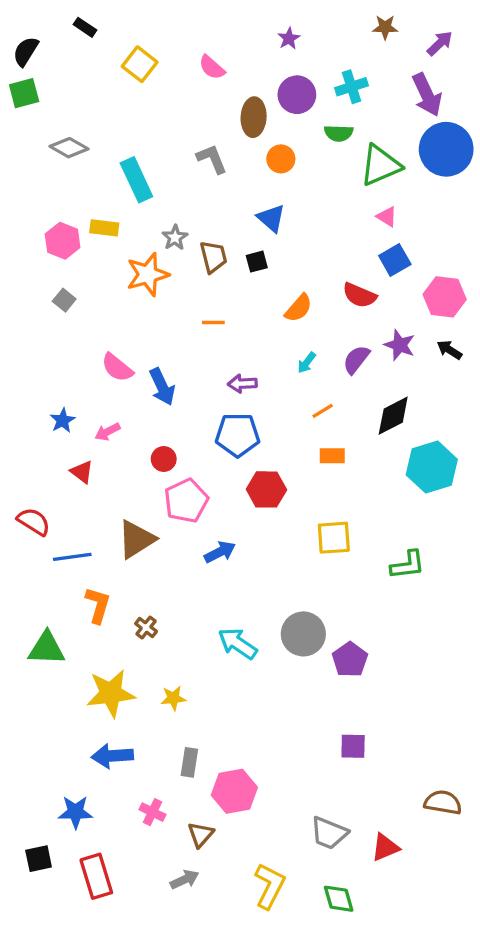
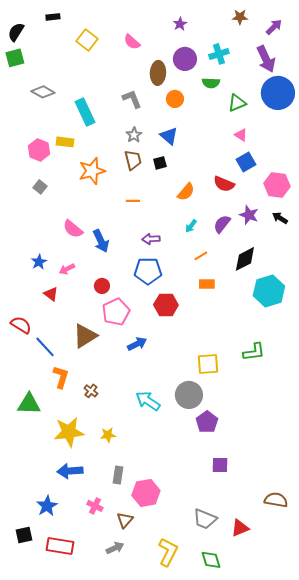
black rectangle: (85, 27) -> (53, 17), turned -40
green triangle: (380, 165) -> (237, 103), size x0.7
gray star: (175, 238) -> (134, 135), moved
yellow square: (334, 538) -> (208, 364), moved
blue line: (72, 557) -> (45, 347), turned 55
purple pentagon: (350, 660) -> (207, 422), moved
blue star: (75, 812) -> (47, 506), turned -30
red rectangle: (96, 876) -> (60, 546), turned -64

